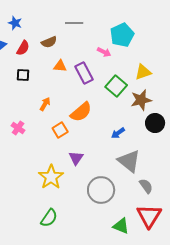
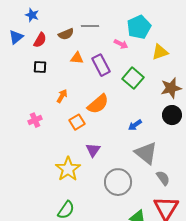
gray line: (74, 23) -> (90, 26), moved
yellow triangle: (143, 72) -> (160, 52), moved
brown star: (141, 100) -> (171, 88), moved
pink cross: (18, 128) -> (35, 120), turned 32

